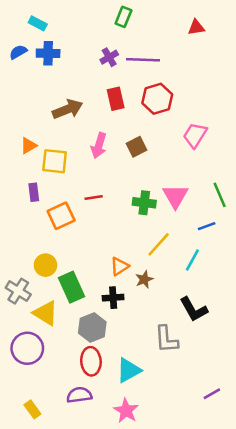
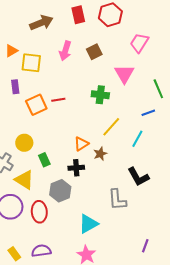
pink triangle: (175, 196) -> (124, 74), moved
red line: (94, 198) -> (58, 100), moved
green rectangle: (71, 287) -> (44, 160), size x0.6
red ellipse: (91, 361) -> (39, 212), moved
purple line: (212, 394) -> (145, 246), moved, turned -40
purple semicircle: (79, 395) -> (41, 251), moved

